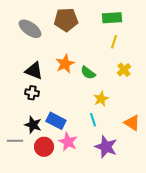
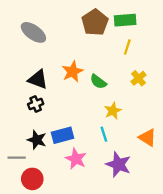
brown pentagon: (66, 20) -> (95, 22), moved, turned -30
black cross: (32, 93) -> (36, 104), turned -32
blue rectangle: (56, 121) -> (62, 135), turned -42
red circle: (44, 147) -> (32, 179), moved

